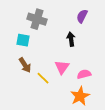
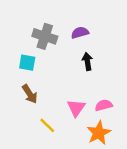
purple semicircle: (82, 16) -> (80, 33), moved, turned 48
pink triangle: (62, 67) -> (76, 108), moved
yellow line: (43, 78) -> (47, 125), moved

